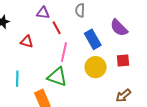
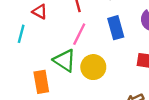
yellow circle: (96, 67) -> (93, 67), moved
cyan line: (17, 79) -> (21, 34), moved

